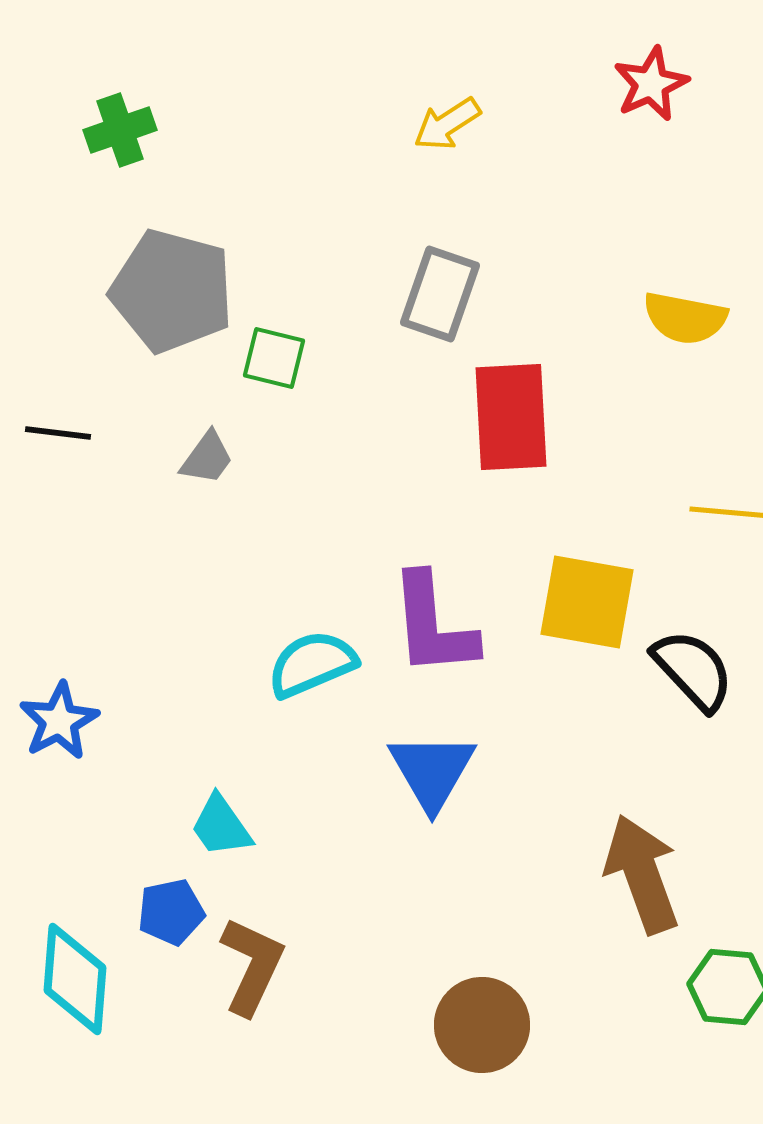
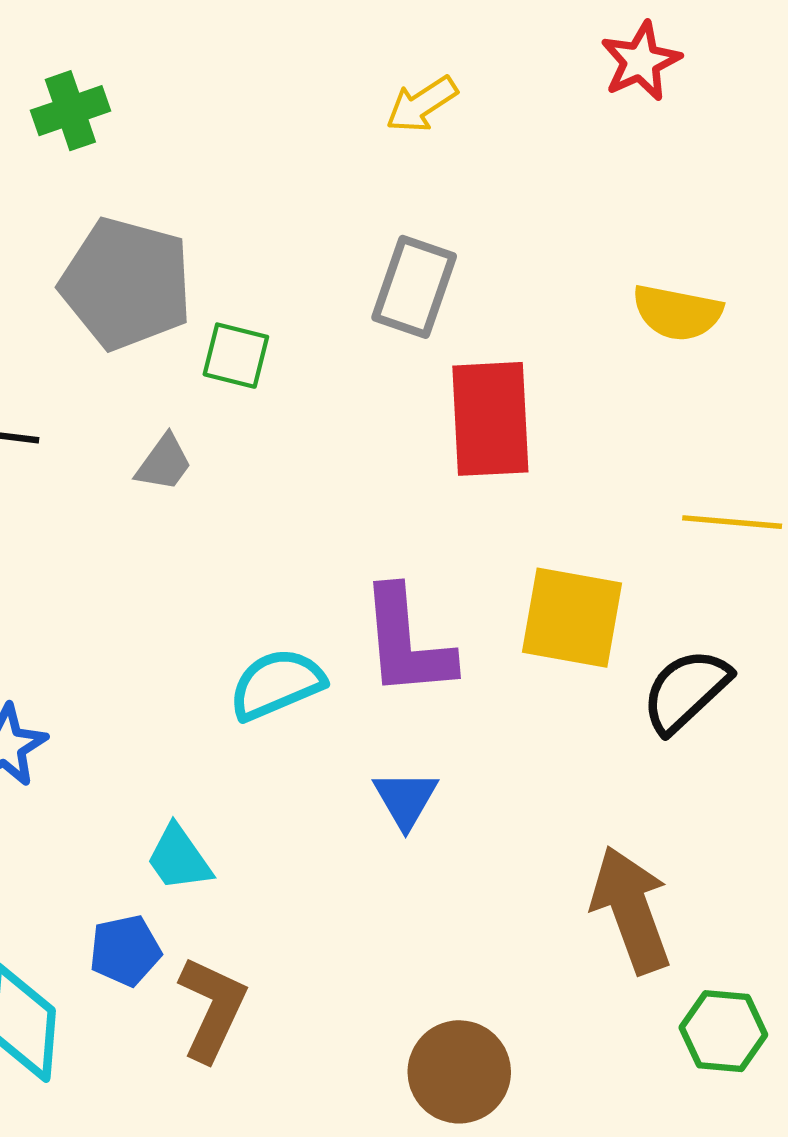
black semicircle: (693, 670) -> (686, 691), turned -90
blue triangle: (432, 771) -> (406, 799), size x0.7

